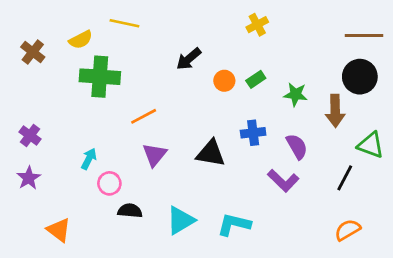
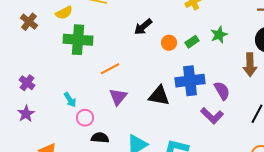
green star: (296, 94) -> (219, 35), moved, turned -30
blue cross: (253, 133) -> (190, 81), size x1.6
cyan arrow: (89, 159) -> (70, 100), turned 119

